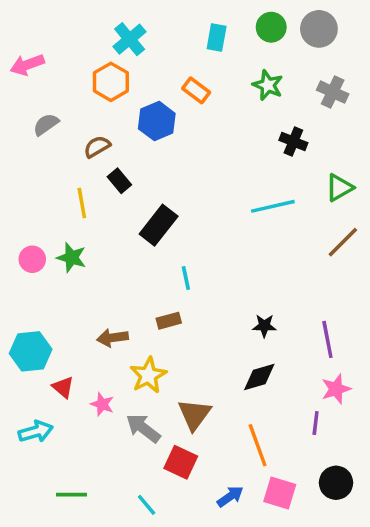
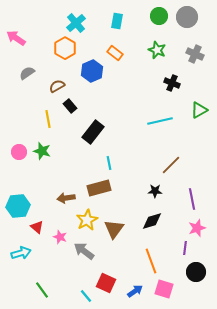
cyan rectangle: (217, 37) -> (117, 21), moved
pink arrow: (27, 65) -> (16, 38), turned 54
brown line: (343, 242) -> (171, 165), moved
brown rectangle: (169, 321) -> (99, 188), size x1.6
brown triangle: (194, 415) -> (114, 229), moved
red square: (181, 462) -> (106, 283), moved
black circle: (336, 483) -> (196, 272), moved
green line: (72, 495) -> (42, 290), turned 54

